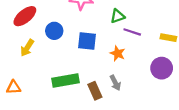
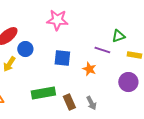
green triangle: (118, 16) -> (118, 36), moved
blue circle: (54, 31) -> (25, 49), moved
gray arrow: (115, 83) -> (91, 103), moved

